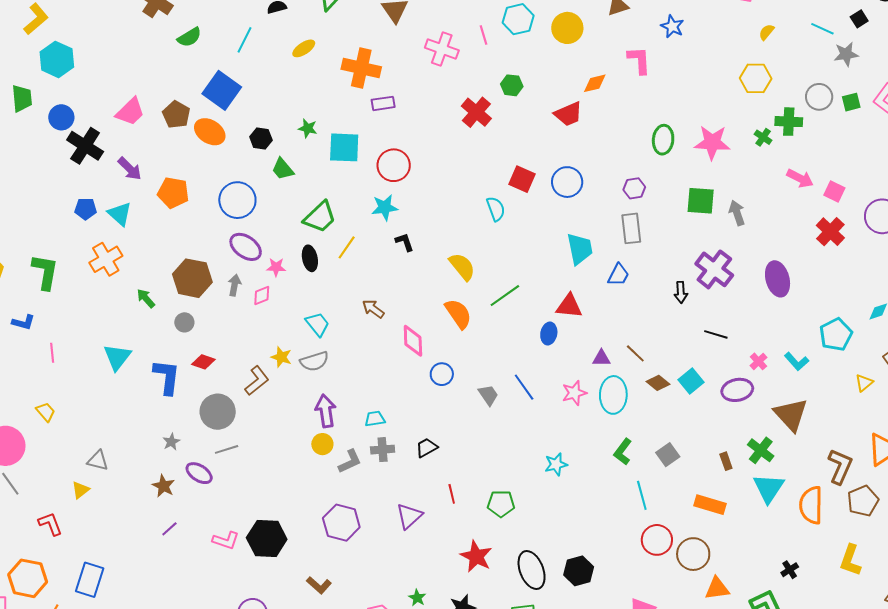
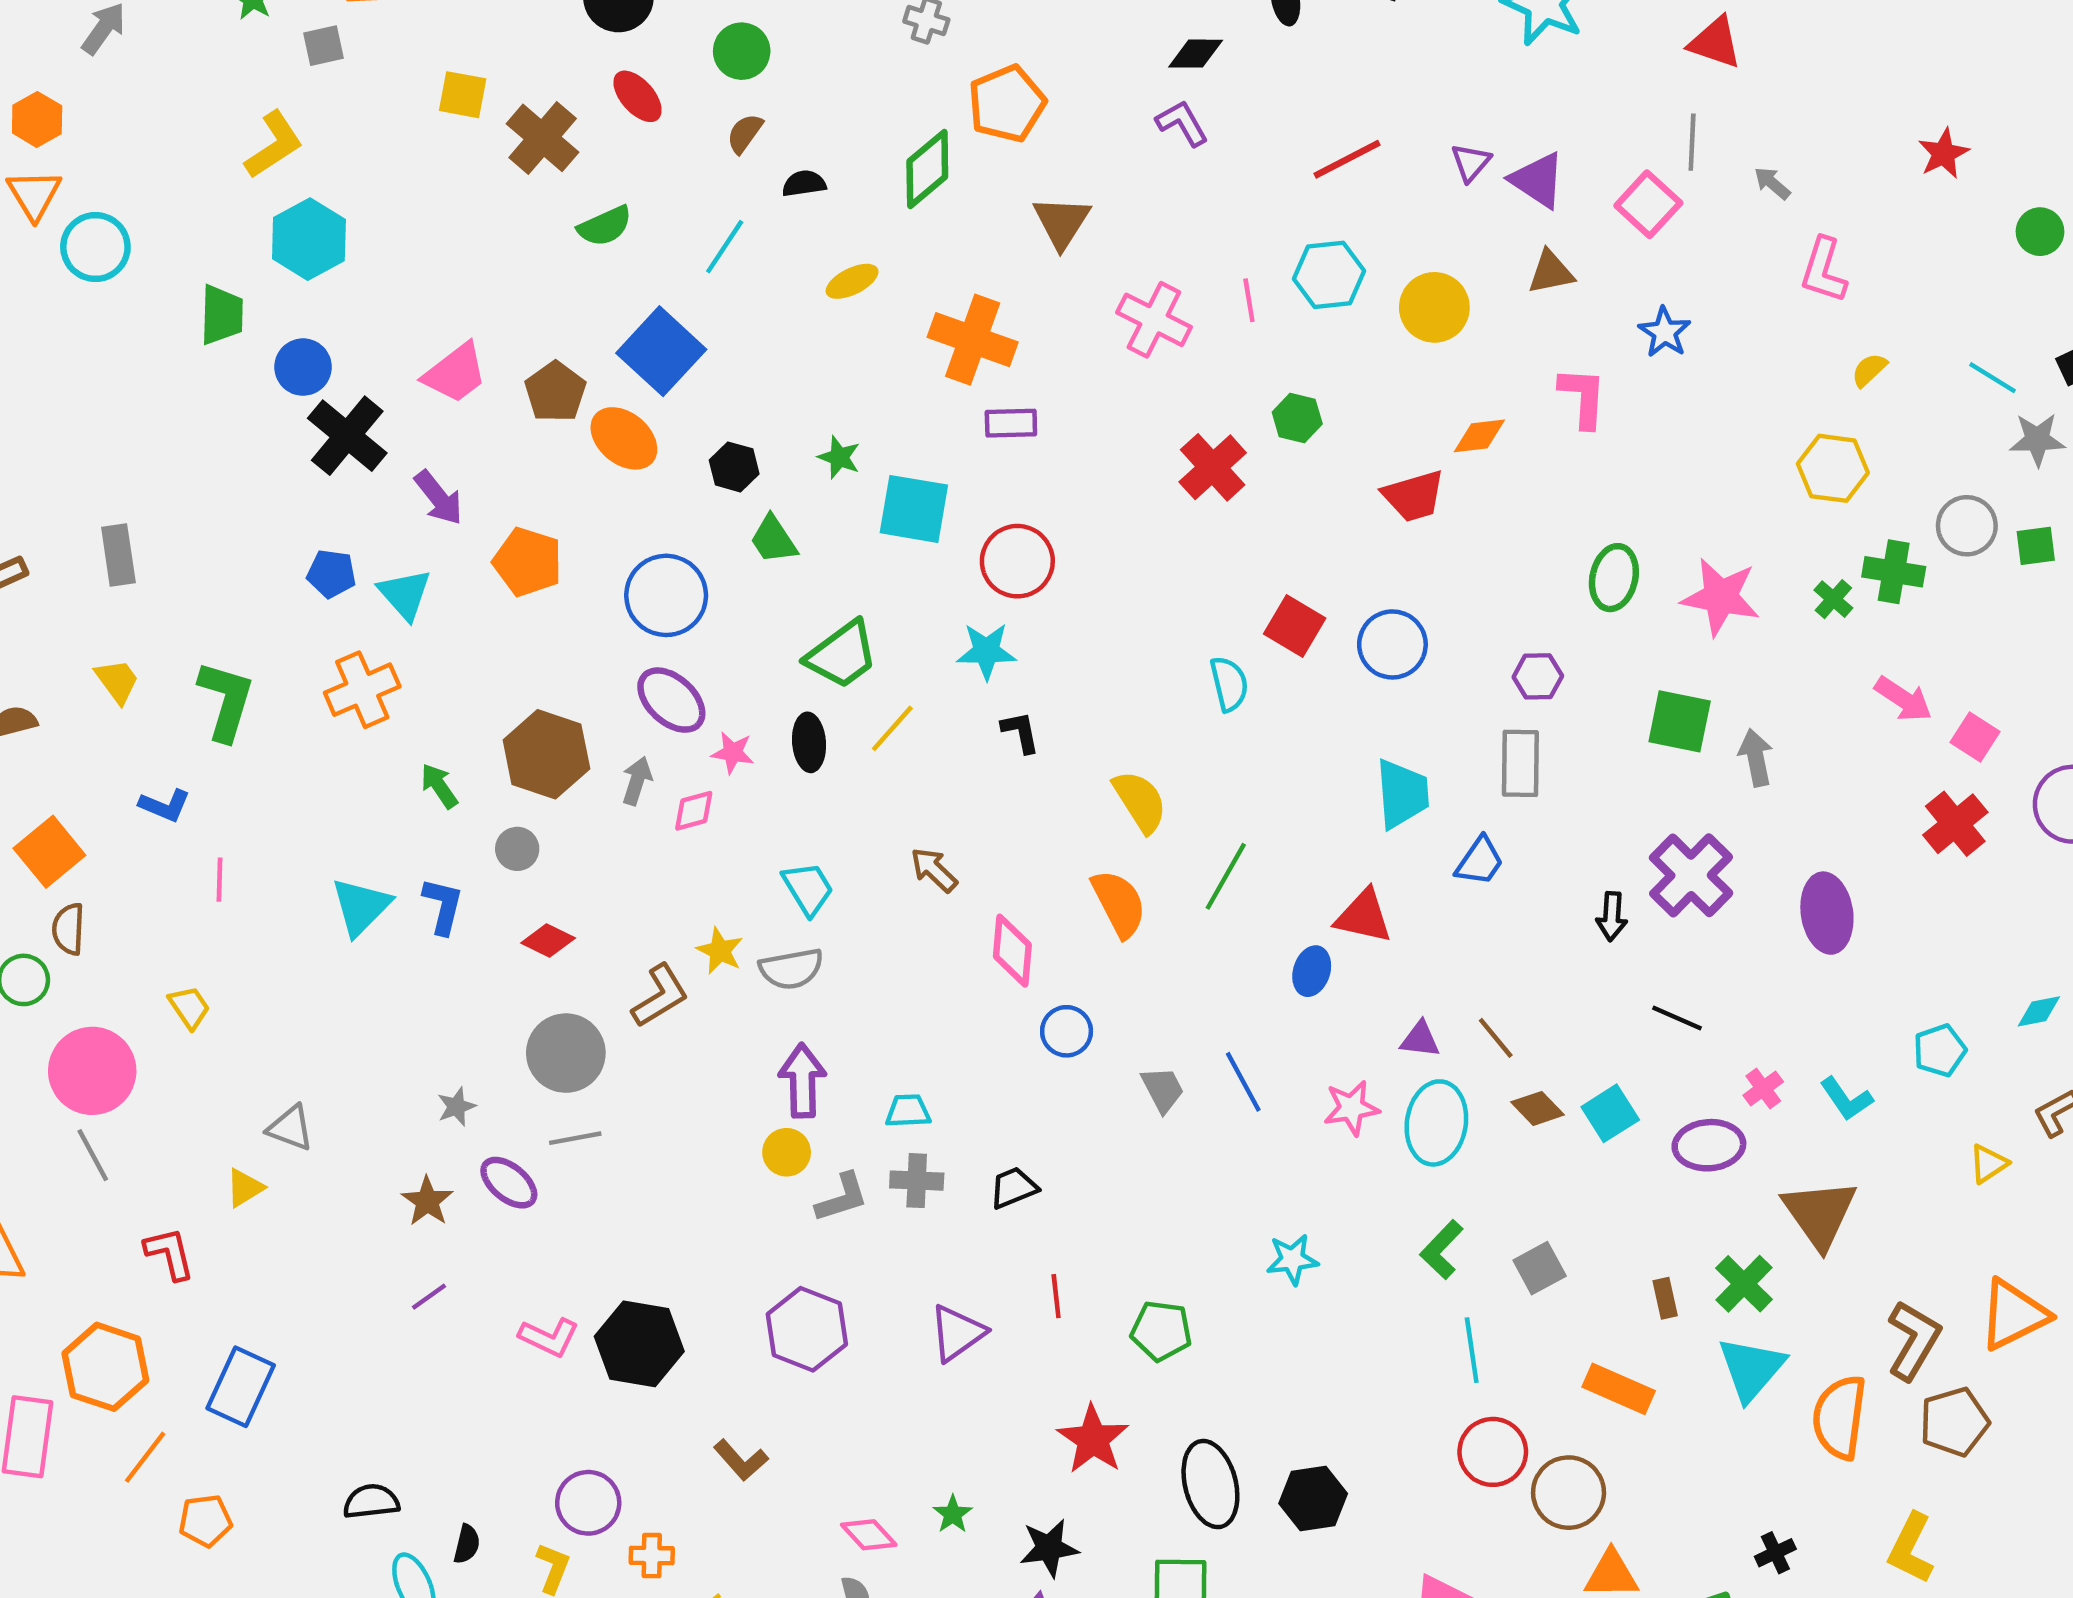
green line: (505, 296) -> (1226, 876), turned -32
cyan pentagon: (836, 334) -> (1940, 1050), size x0.7
blue L-shape: (167, 377) -> (443, 906), moved, size x0.7

